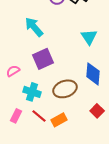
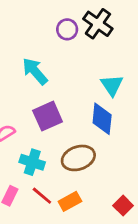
blue diamond: (93, 74) -> (102, 119), moved
red square: (97, 111) -> (123, 206), moved

